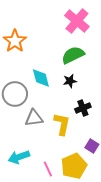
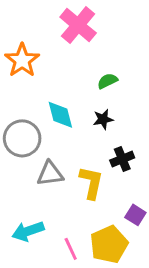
pink cross: (77, 21) -> (78, 25), moved
green semicircle: (73, 55) -> (107, 81), size x0.6

